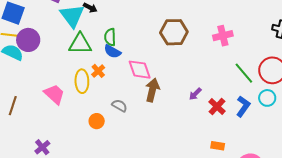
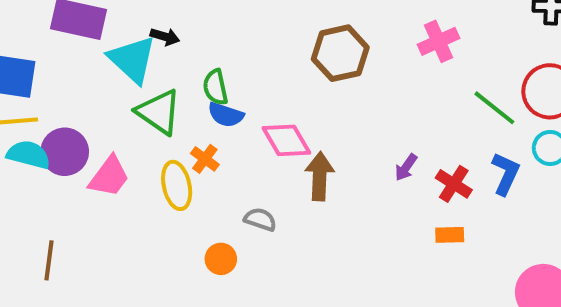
purple circle: (28, 40) -> (65, 152), moved
green triangle: (80, 44) -> (159, 112), turned 45
pink trapezoid: (54, 94) -> (109, 177), moved, turned 95
orange rectangle: (218, 146) -> (450, 235), moved

